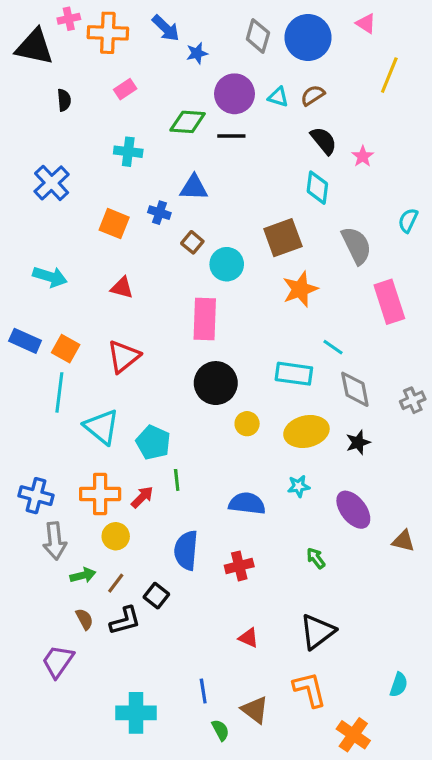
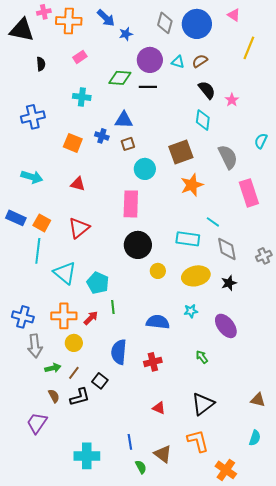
blue cross: (52, 183) -> (33, 117), turned 30
brown square: (192, 242) -> (128, 144), moved, turned 32
brown triangle: (403, 541) -> (258, 400), moved

